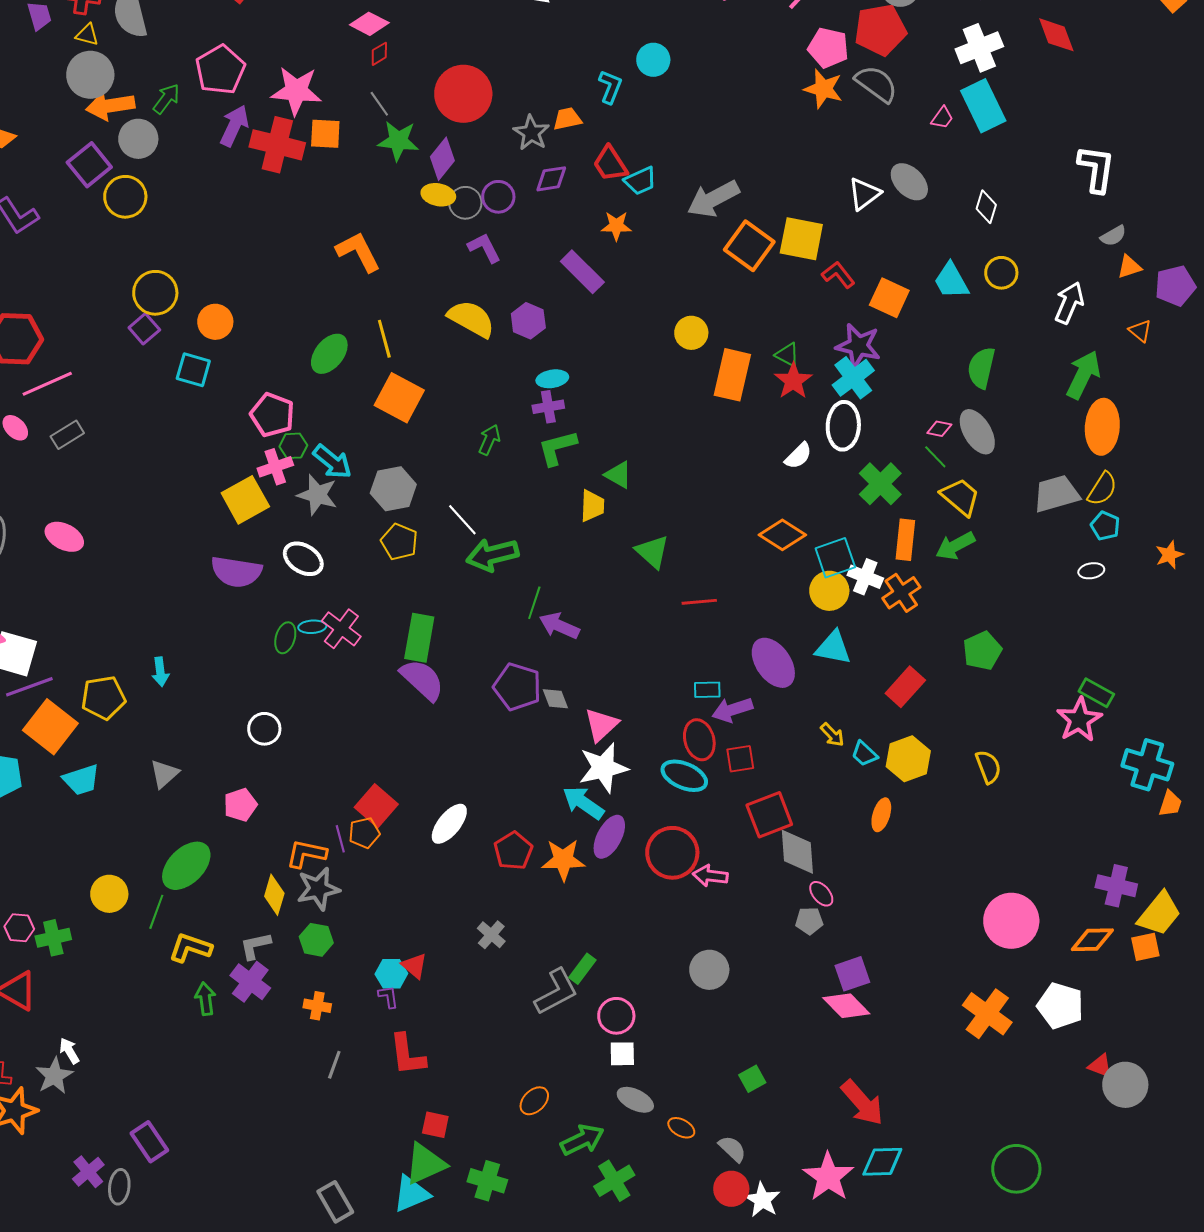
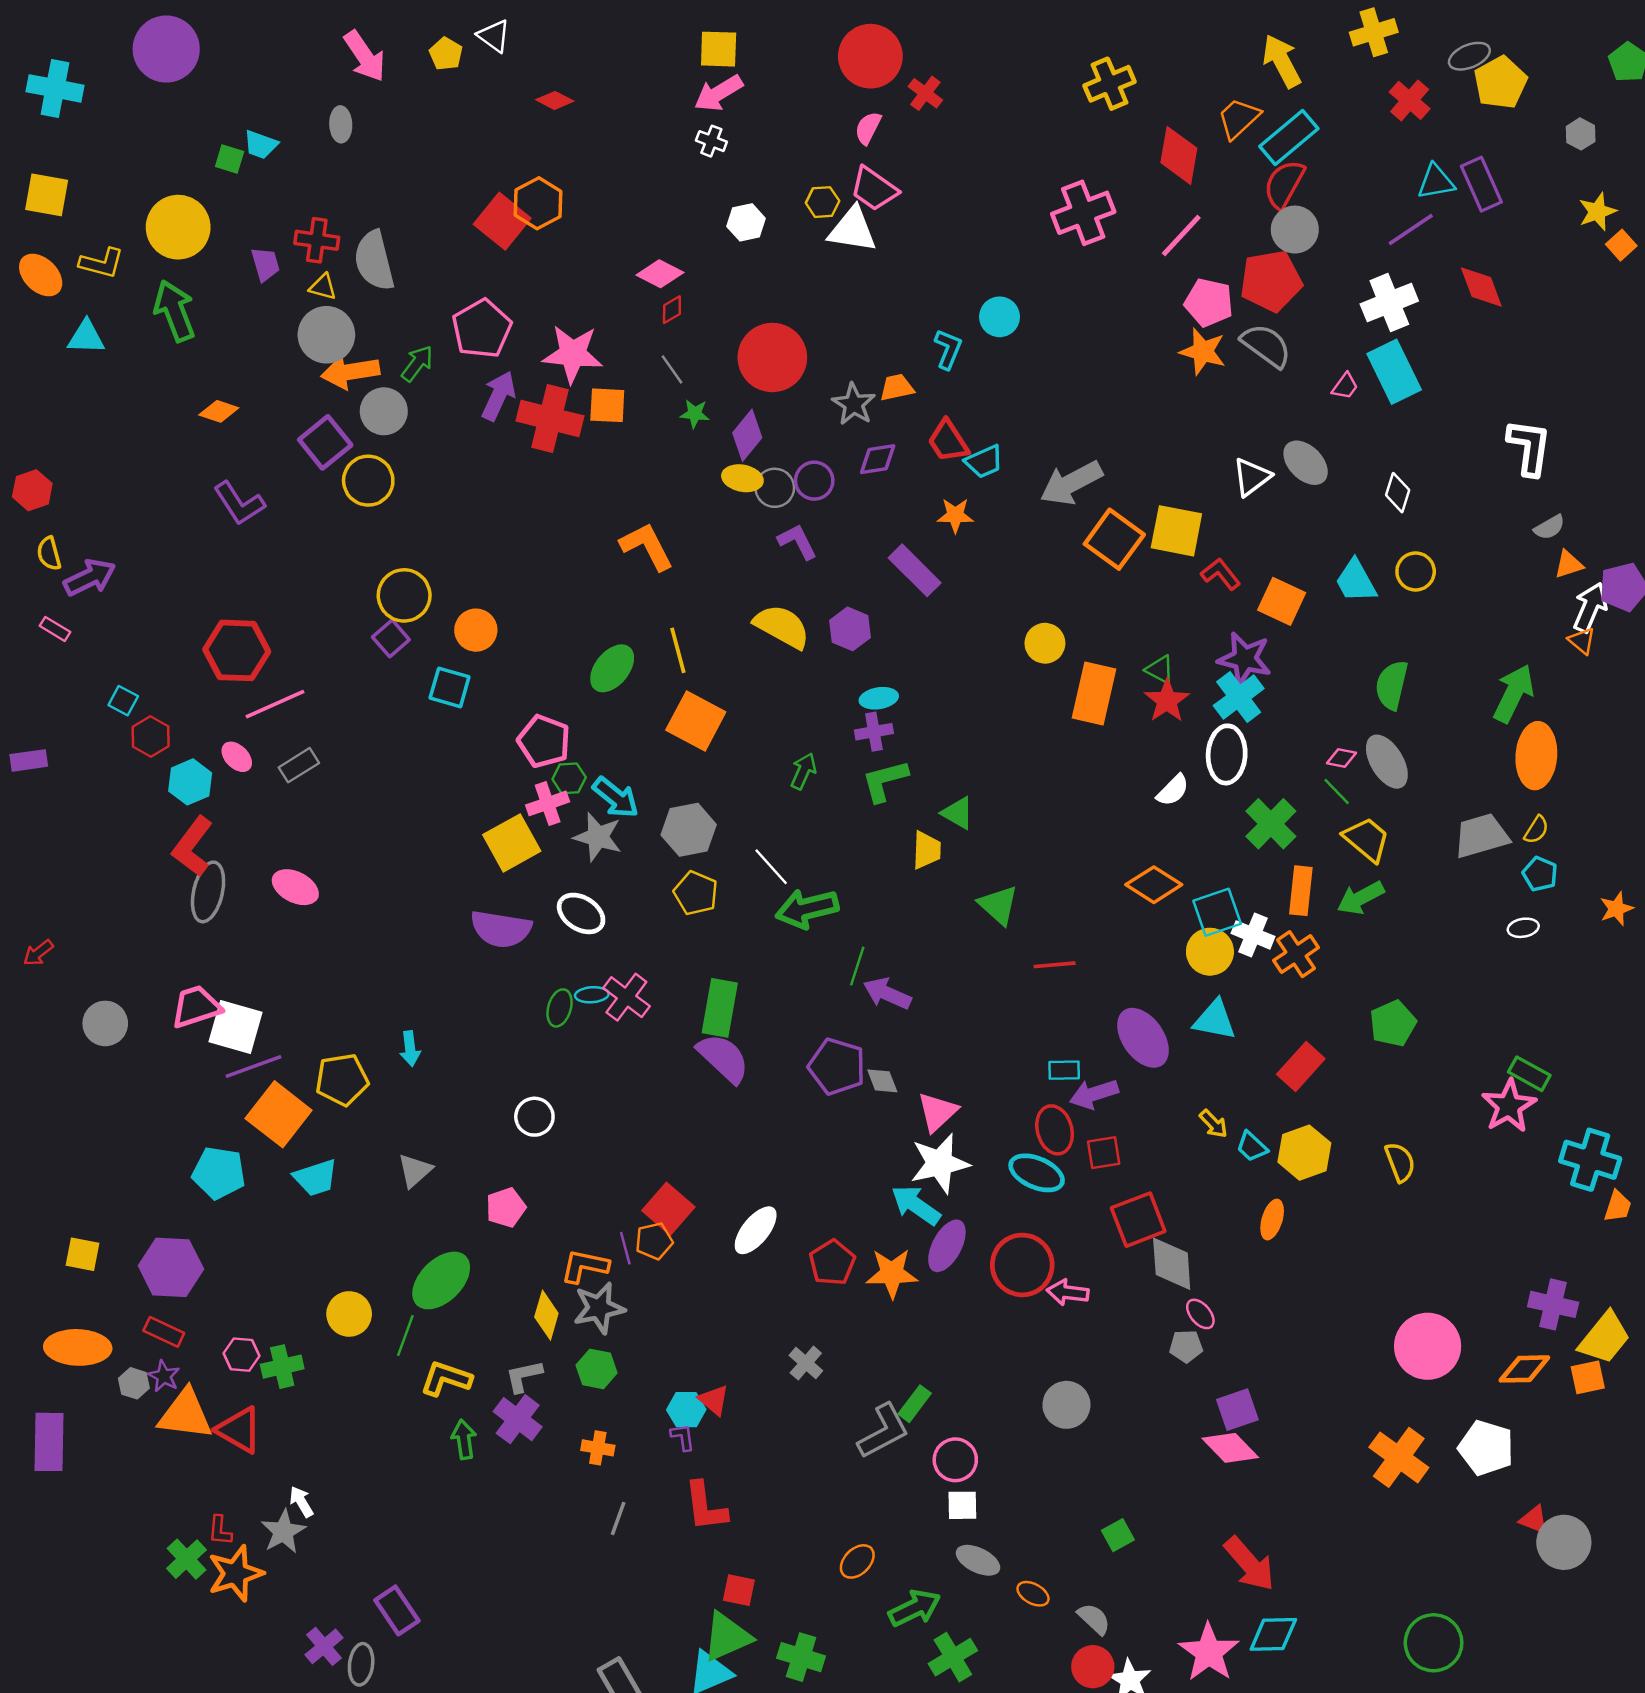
green star: (398, 141) -> (695, 414), size x0.6
white arrow: (1069, 303) -> (1590, 607), moved
yellow semicircle: (1102, 489) -> (1536, 830), size x0.7

